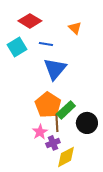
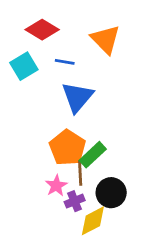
orange triangle: (75, 28) -> (105, 39), size x1.6
black circle: (87, 123) -> (111, 193), moved

